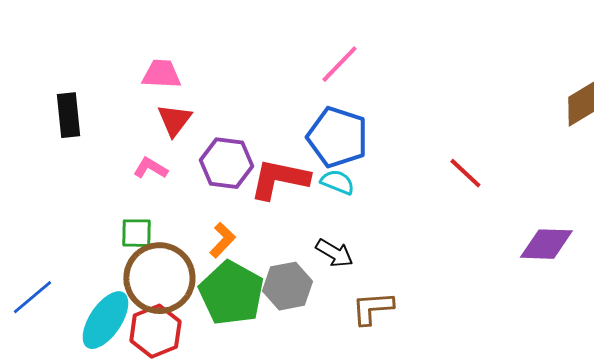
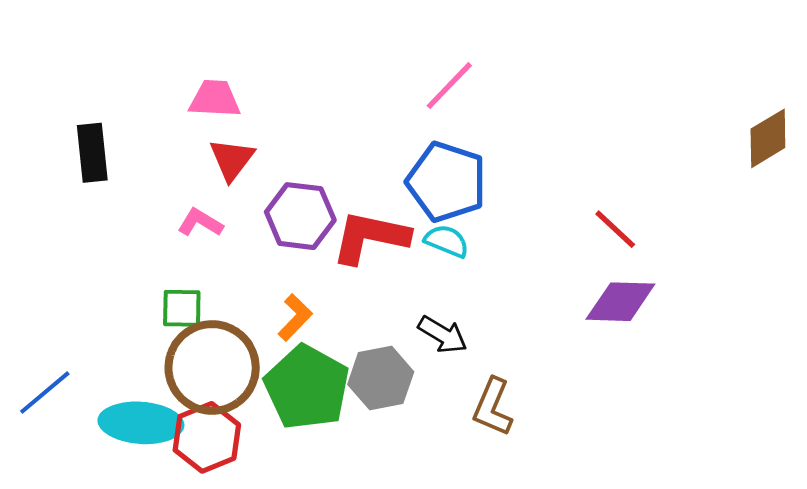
purple diamond: (546, 244) -> (620, 302), moved
brown L-shape: (372, 308) -> (493, 407), turned -63
cyan ellipse: (105, 320) -> (141, 423), turned 60

